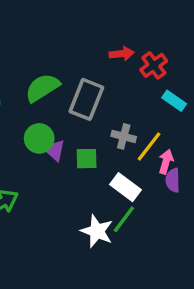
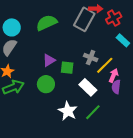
gray rectangle: (86, 99) -> (84, 19), moved
green circle: (39, 138) -> (46, 84), moved
purple triangle: (54, 150) -> (49, 60), turned 40
green line: (124, 219) -> (93, 112), moved

